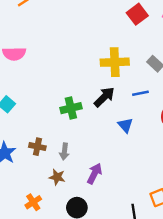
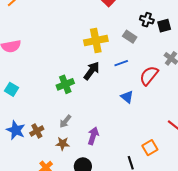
blue triangle: (125, 125) -> (127, 97), moved
brown cross: (37, 147) -> (37, 131), moved, turned -32
gray arrow: (64, 152) -> (65, 121), turned 40

